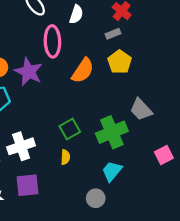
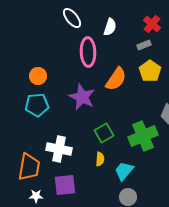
purple star: (29, 72) -> (82, 97), moved
white cross: (21, 146) -> (59, 149), turned 30
cyan trapezoid: (112, 171) -> (124, 171), moved

